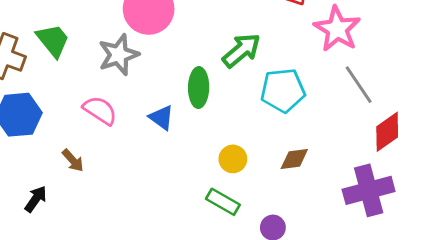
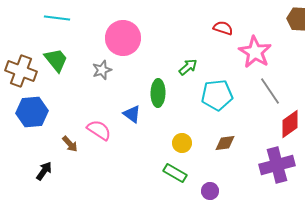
green arrow: (241, 50) -> (188, 67), size x0.7
gray star: (119, 55) -> (102, 70), size x0.7
pink semicircle: (100, 110) -> (99, 130), moved

